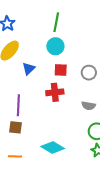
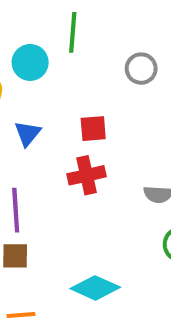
cyan circle: (55, 46) -> (30, 62), moved
gray circle: (89, 73) -> (141, 69), moved

